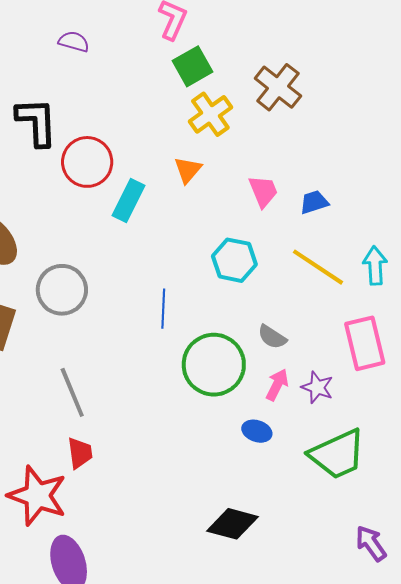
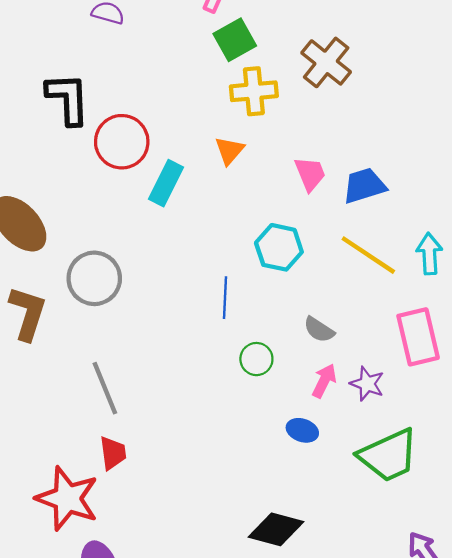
yellow cross: (210, 114) -> (254, 91), turned 30
blue trapezoid: (314, 202) -> (364, 186), size x1.4
blue line: (163, 309) -> (225, 298), moved
green circle: (214, 365) -> (256, 359), size x0.5

